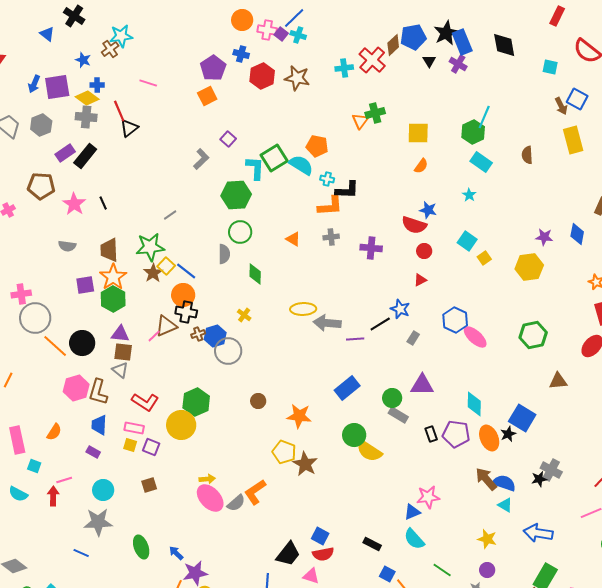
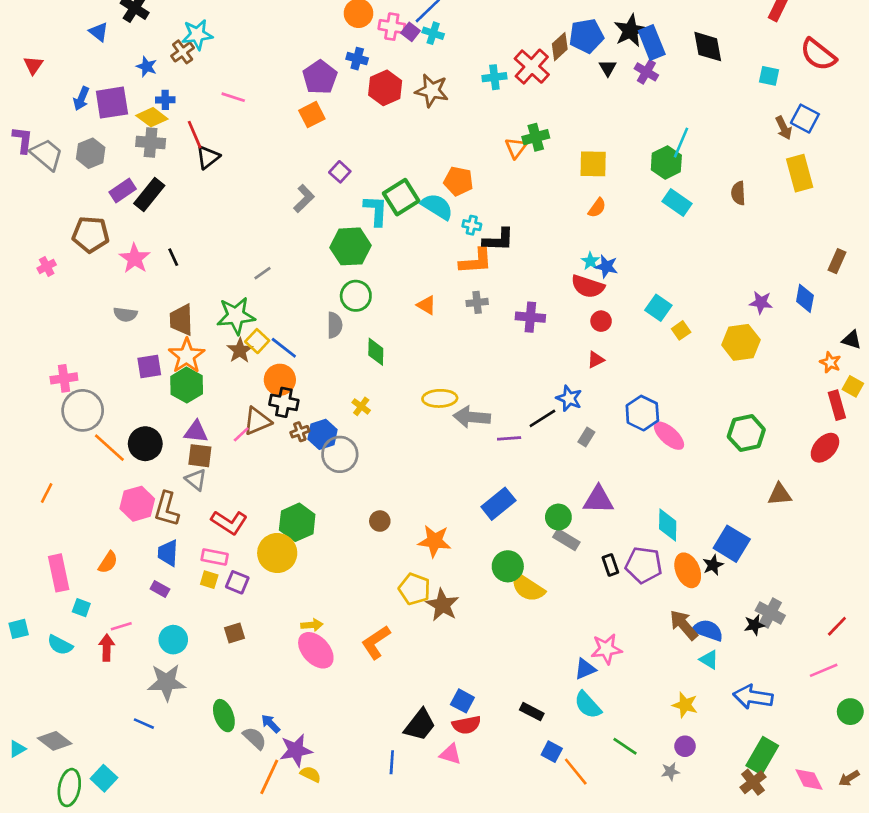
cyan star: (469, 195) -> (590, 261), moved
gray semicircle: (236, 503) -> (255, 738), moved, turned -96

